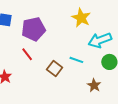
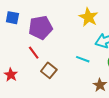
brown square: (55, 69) -> (49, 70), moved

